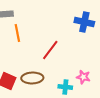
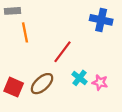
brown ellipse: (32, 78) -> (42, 84), turned -40
cyan cross: (65, 87) -> (80, 78), moved, turned 32

